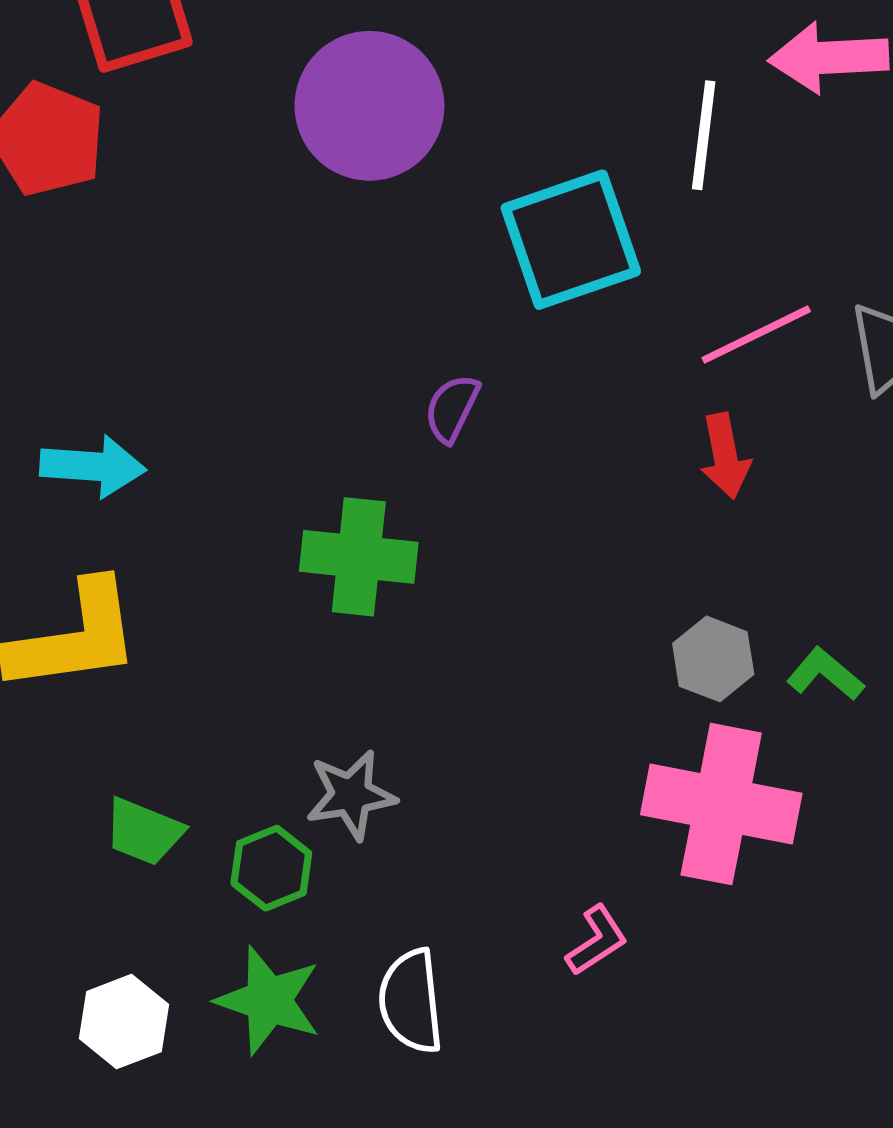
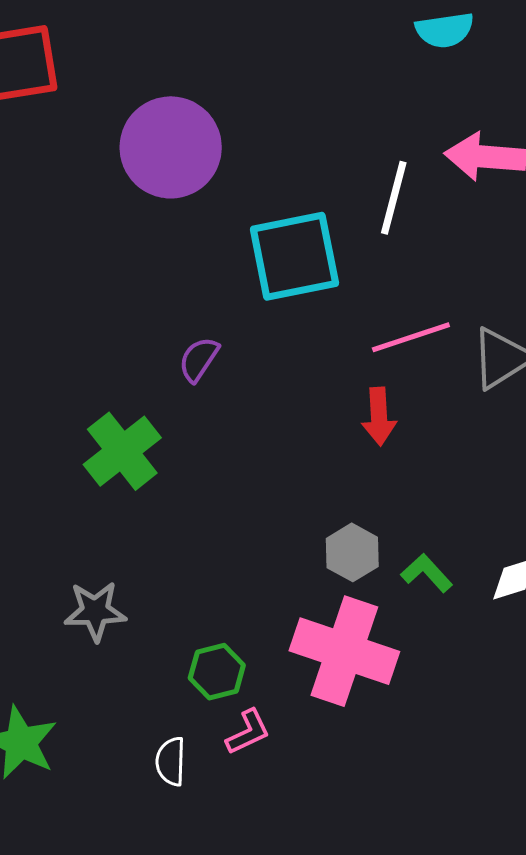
green cross: (359, 557) -> (122, 451), turned 38
green hexagon: (271, 868) -> (217, 672), moved
white semicircle: (411, 1001) -> (171, 761), moved, size x0.7

